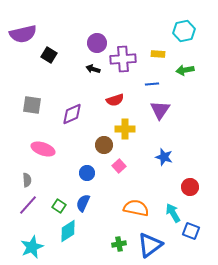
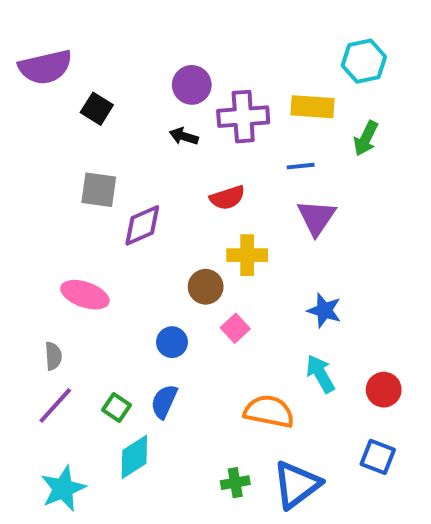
yellow rectangle: (158, 54) -> (312, 107), size x1.5
green arrow: (185, 70) -> (366, 138), turned -54
gray square: (32, 105) -> (99, 190), moved
red circle: (190, 187) -> (384, 390), moved
cyan arrow: (173, 213) -> (320, 374), moved

